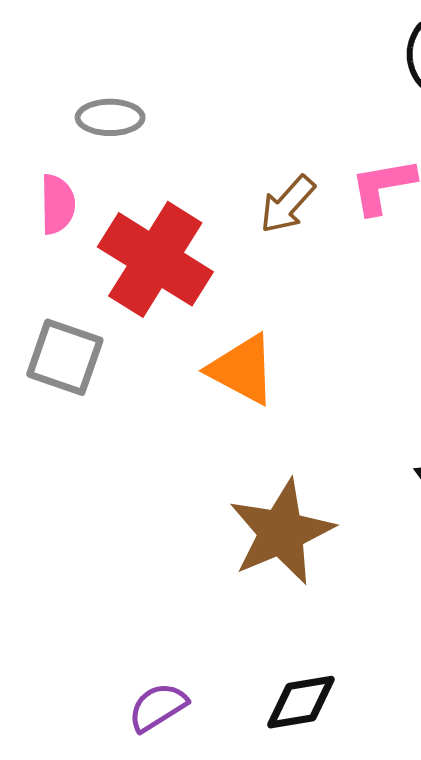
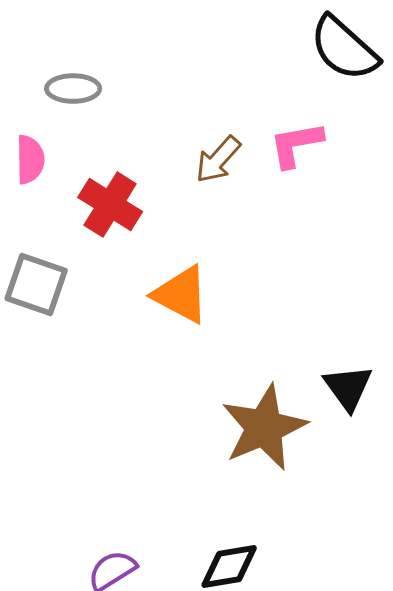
red cross: (155, 259) -> (110, 205), size x0.7
brown star: (281, 532) -> (264, 428), moved

